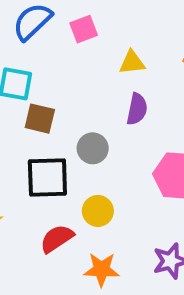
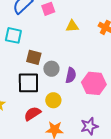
purple semicircle: (137, 109) -> (71, 75), moved
brown square: (40, 119) -> (34, 57), moved

